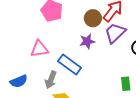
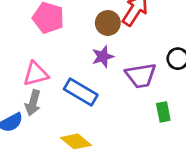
purple trapezoid: (115, 33) -> (141, 76), moved, turned -140
gray arrow: (51, 80) -> (33, 103), moved

